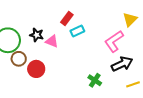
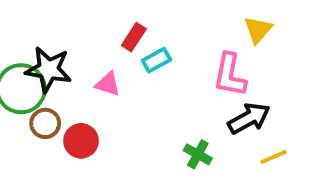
black star: (37, 35) -> (48, 69), moved, size x1.6
pink L-shape: (114, 41) -> (230, 75), turned -40

